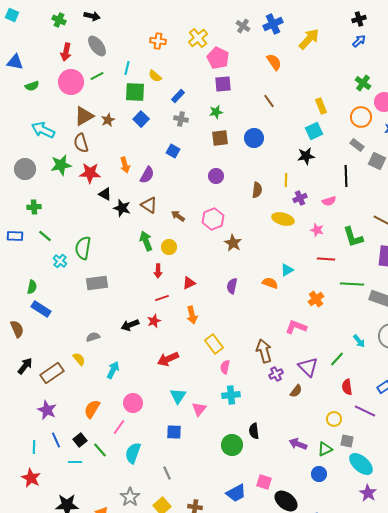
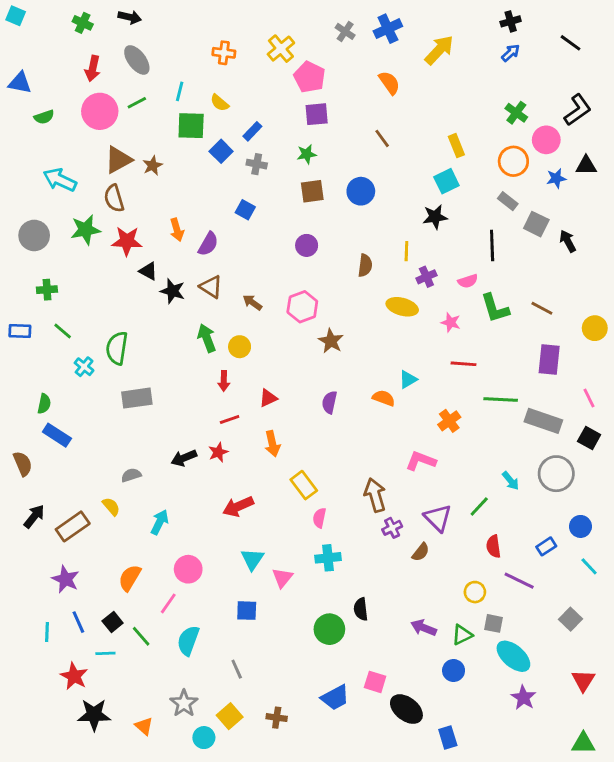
blue square: (141, 119) -> (221, 151), moved
green L-shape: (353, 237) -> (495, 308), moved
red star: (31, 478) -> (74, 676), moved

